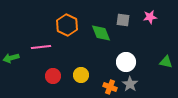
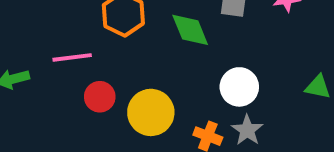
yellow circle: (81, 75) -> (151, 112), size x1.5
red circle: (53, 76) -> (100, 97), moved

